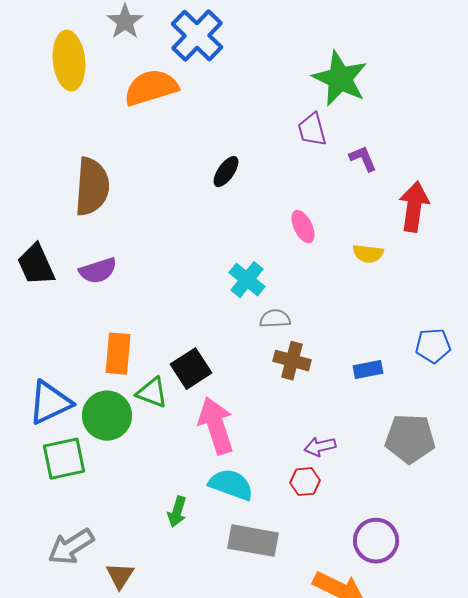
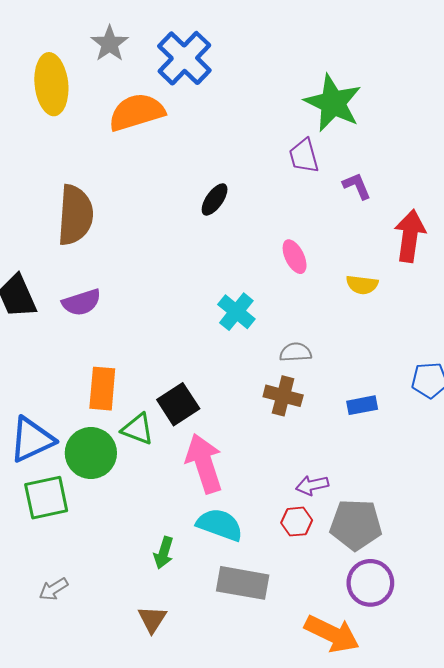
gray semicircle: (275, 319) -> (296, 352), moved
gray pentagon: (410, 439) -> (356, 525), moved
gray arrow: (71, 547) -> (53, 589), size x0.6
brown triangle: (120, 576) -> (152, 619), moved

